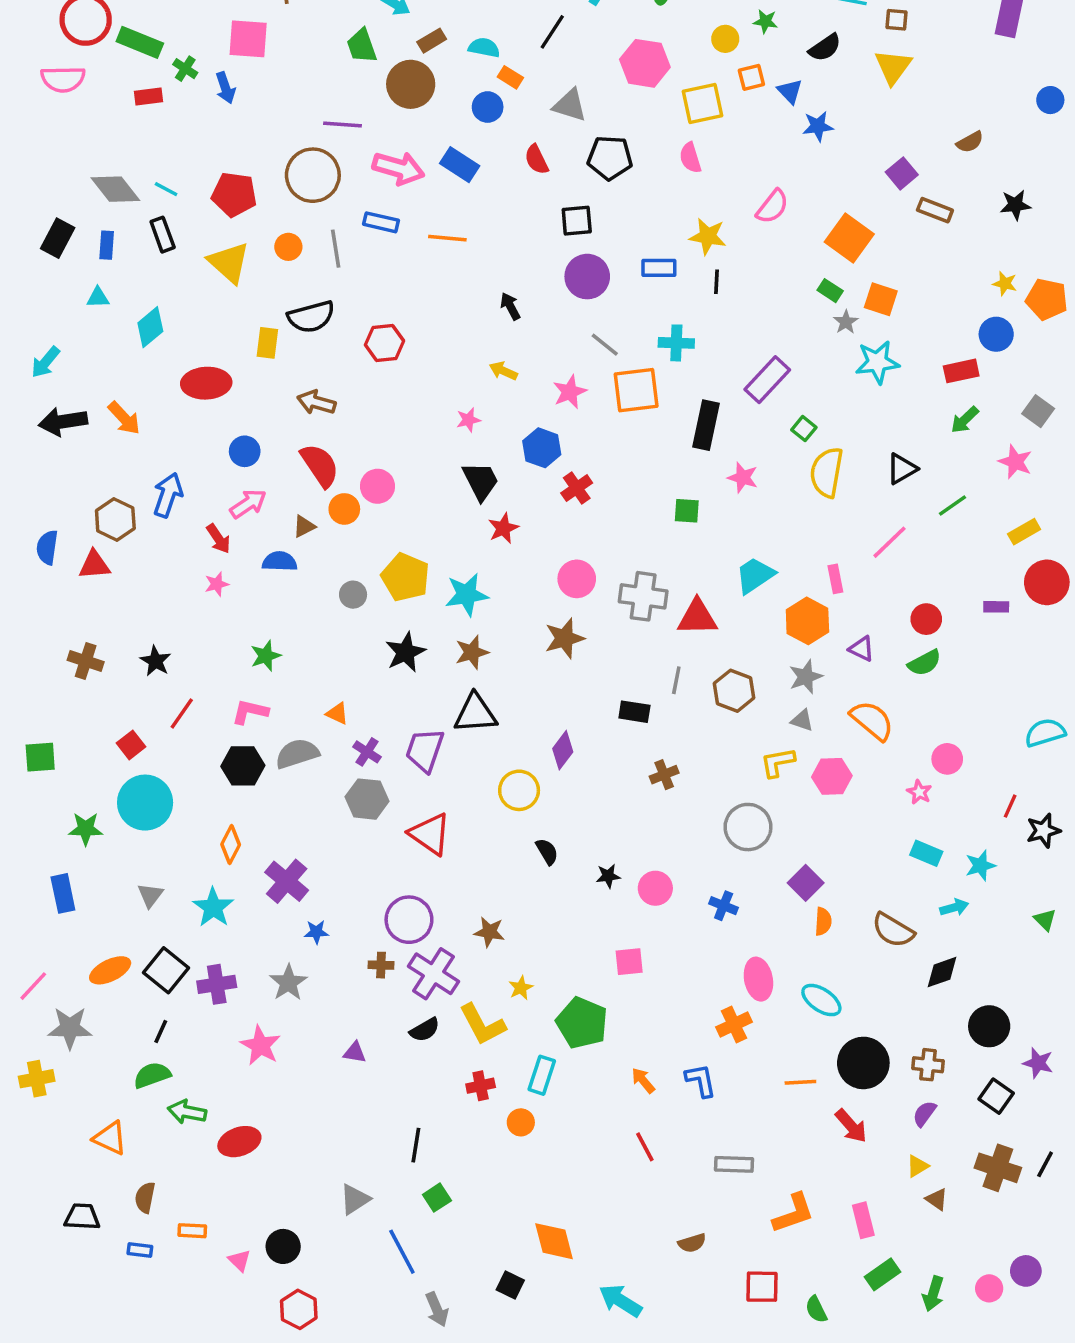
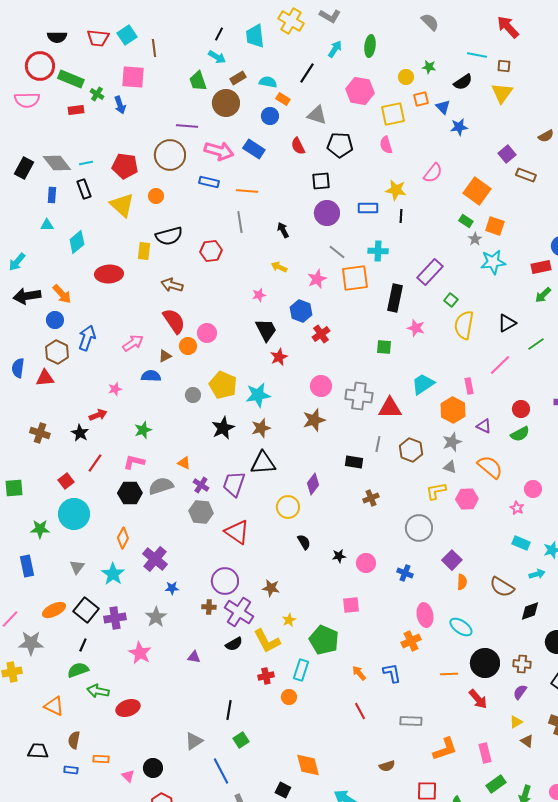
cyan line: (166, 189) -> (86, 163), turned -40
black rectangle: (58, 238) -> (24, 168), moved
gray line: (336, 249) -> (240, 222), moved
blue circle: (245, 451) -> (55, 320), moved
red arrow: (218, 539) -> (98, 415), moved, turned -78

